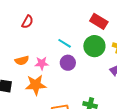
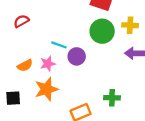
red semicircle: (27, 22) -> (21, 21), turned -136
cyan line: (65, 43) -> (59, 45), moved

